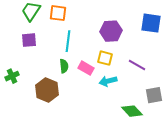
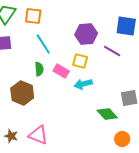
cyan line: (68, 41) -> (43, 44), turned -40
purple line: (137, 65) -> (112, 51), moved

